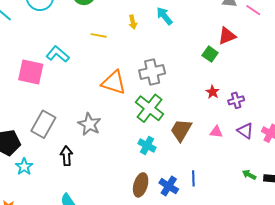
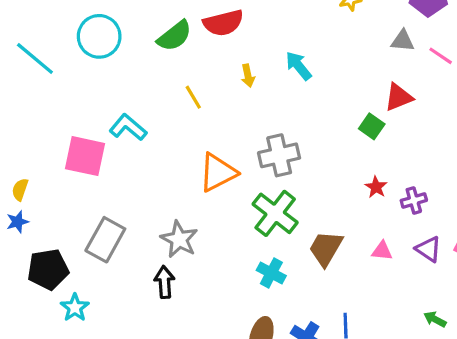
yellow line: (99, 35) -> (193, 97), turned 49
orange triangle: (114, 83) -> (218, 172), turned -44
black arrow: (66, 156) -> (164, 282), moved

